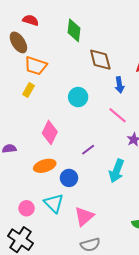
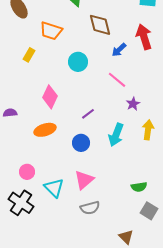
orange trapezoid: (36, 66) -> (51, 31), moved
blue arrow: (120, 85) -> (119, 50), turned 56
blue circle: (69, 178) -> (81, 143), moved
cyan triangle: (54, 203) -> (54, 188), moved

